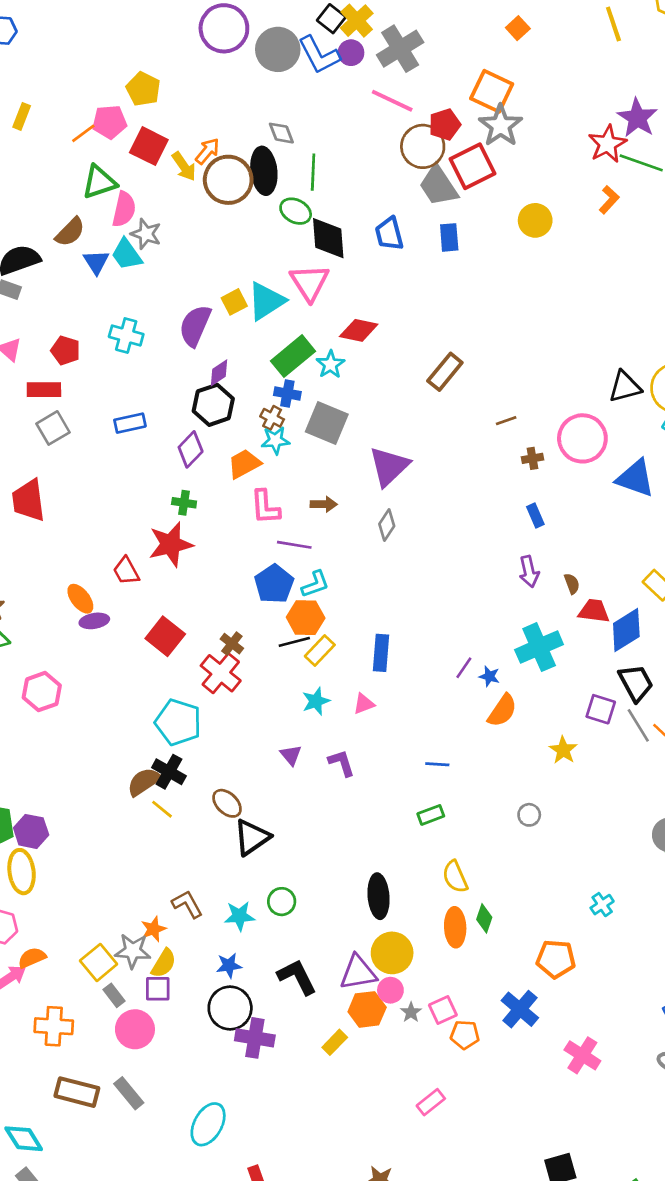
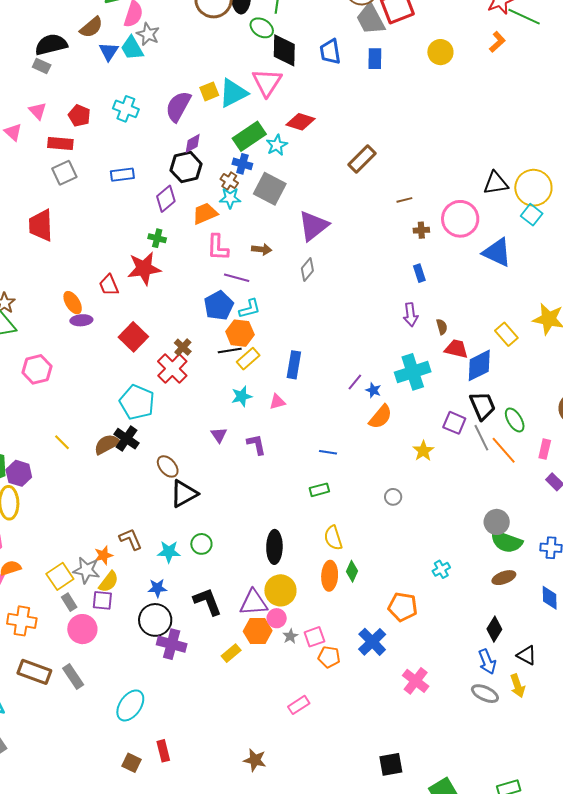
yellow line: (162, 809) -> (62, 442), moved

